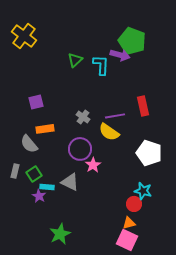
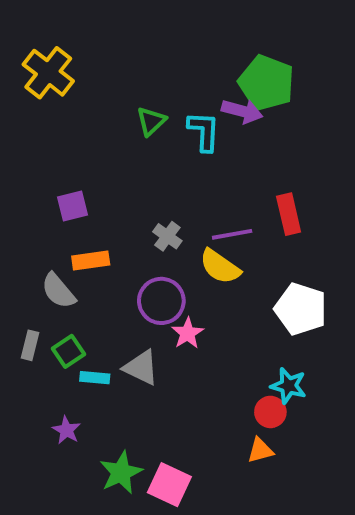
purple star: (39, 196) -> (66, 430), moved
pink square: (127, 240) -> (169, 485), moved

